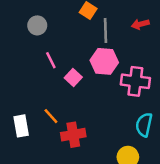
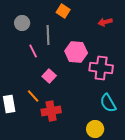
gray line: (106, 30) -> (48, 35), moved
pink square: (73, 78) -> (49, 76), moved
cyan semicircle: (144, 125) -> (108, 103), turned -42

